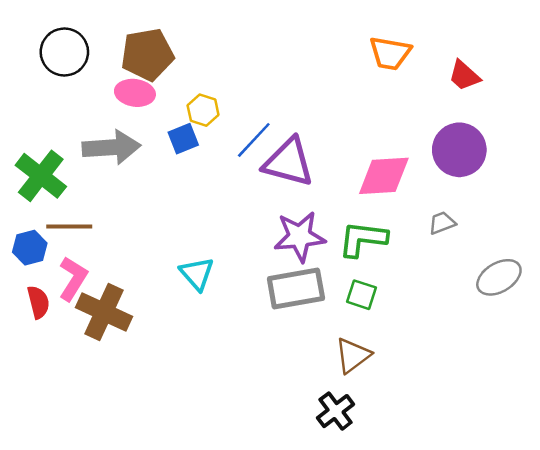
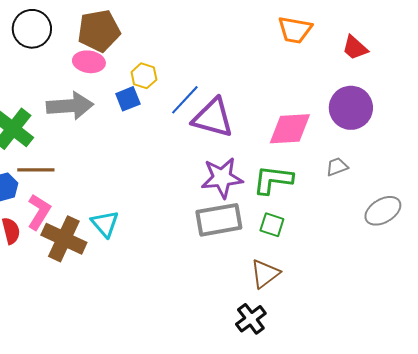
cyan triangle: (197, 274) -> (105, 224), moved

